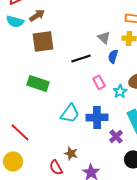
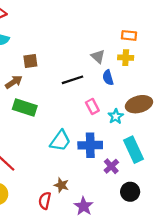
brown arrow: (37, 15) -> (14, 82), moved
brown square: (43, 41) -> (30, 61), size x0.6
blue semicircle: (113, 56) -> (108, 78), turned -32
red semicircle: (56, 167) -> (45, 201), turned 42

